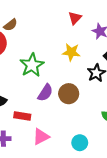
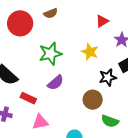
brown semicircle: (10, 25) -> (51, 13), moved
brown circle: (69, 94) -> (93, 100), moved

